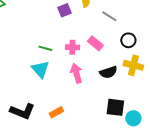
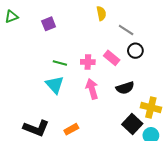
purple square: (64, 10) -> (49, 24), moved
black circle: (128, 40) -> (135, 51), moved
yellow cross: (133, 65) -> (151, 107), moved
black square: (115, 107) -> (132, 124), turned 36

